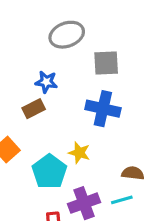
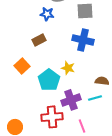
blue star: (46, 82) -> (47, 14), moved

